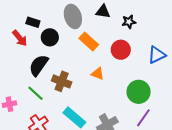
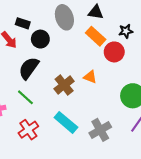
black star: (129, 22) -> (126, 31), moved
orange rectangle: (89, 42) -> (96, 36), moved
brown cross: (62, 81) -> (64, 85), moved, turned 30

